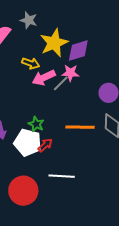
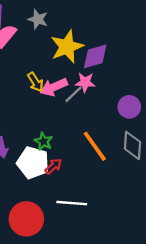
yellow arrow: (31, 63) -> (36, 82), moved, turned 36
orange line: (80, 127) -> (95, 146), turned 52

